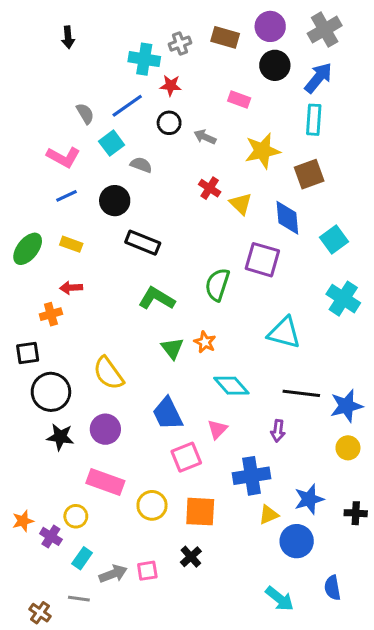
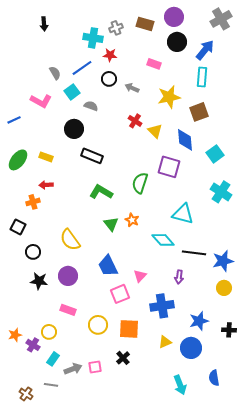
gray cross: (325, 30) -> (221, 19), moved
blue line: (66, 196) -> (14, 120), moved
black square: (28, 353) -> (18, 227), turned 35
cyan diamond: (231, 386) -> (163, 240), moved
black circle: (51, 392) -> (33, 252), size x0.6
pink rectangle: (105, 482) -> (68, 310), size x0.7
yellow triangle: (269, 515) -> (165, 342), moved
cyan arrow: (280, 599) -> (180, 385), turned 30

